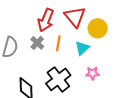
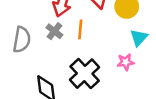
cyan triangle: (82, 48) -> (139, 38), moved

